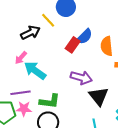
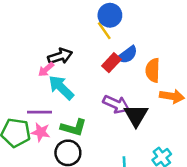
yellow line: (48, 20) -> (104, 31), moved
black arrow: (30, 33) -> (60, 56), moved
black triangle: (99, 96) -> (136, 115), moved

